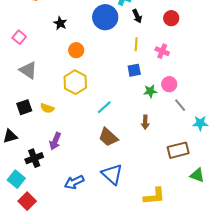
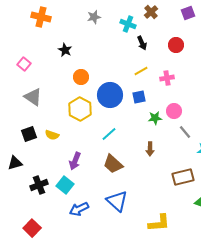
blue circle: (105, 17) -> (110, 95), moved
yellow line: (136, 44) -> (141, 71), turned 56
pink cross: (162, 51) -> (167, 78), turned -32
purple arrow: (55, 141) -> (75, 161), moved
cyan square: (16, 179) -> (65, 185), moved

